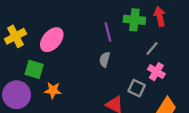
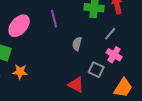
purple line: (108, 32) -> (54, 19), moved
gray semicircle: (105, 59) -> (77, 44), moved

